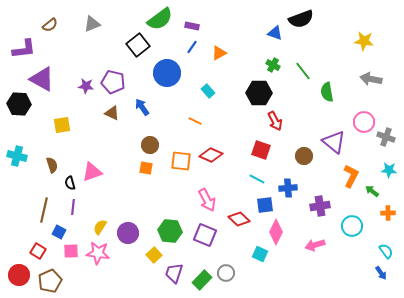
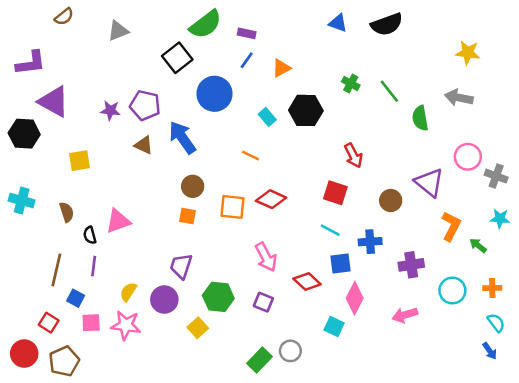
brown semicircle: (50, 25) -> (64, 17), moved
blue triangle: (275, 33) -> (338, 23), moved
gray arrow: (371, 79) -> (459, 98), moved
black hexagon: (259, 93) -> (306, 110), moved
blue arrow: (142, 107) -> (182, 137), size x1.5
orange cross: (388, 213) -> (492, 288), moved
purple square: (205, 235) -> (263, 302), size x0.7
purple trapezoid: (174, 273) -> (181, 266), moved

